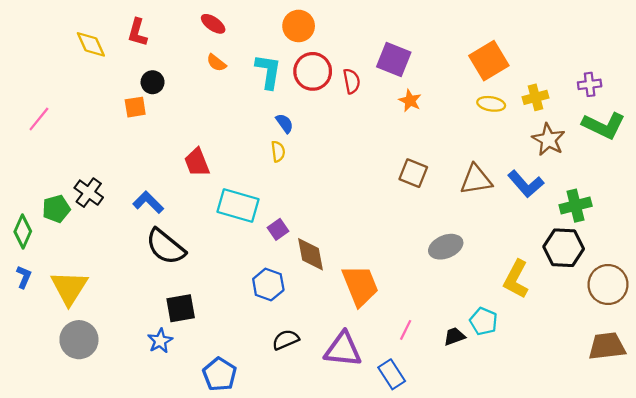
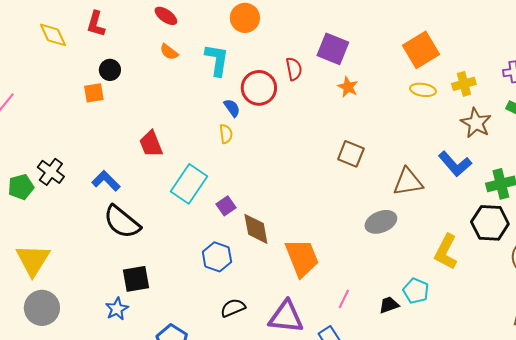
red circle: (313, 71) -> (259, 88), moved
brown triangle: (476, 180) -> (408, 182), moved
cyan rectangle: (238, 206) -> (189, 184), turned -72

